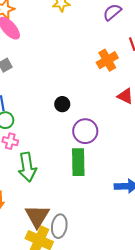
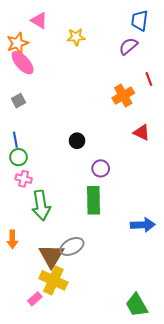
purple circle: (85, 131) -> (101, 168), size x0.7
gray ellipse: (59, 226) -> (72, 246), moved, turned 55

